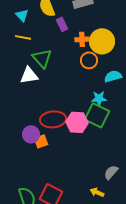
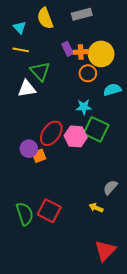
purple rectangle: (62, 24) -> (68, 49), moved
cyan star: (99, 98) -> (84, 107), moved
red ellipse: (53, 119) -> (51, 133), turned -50

